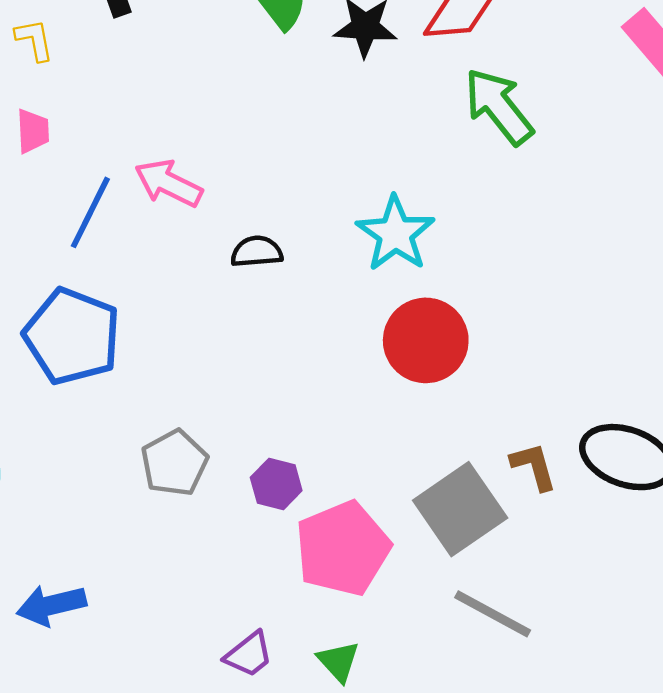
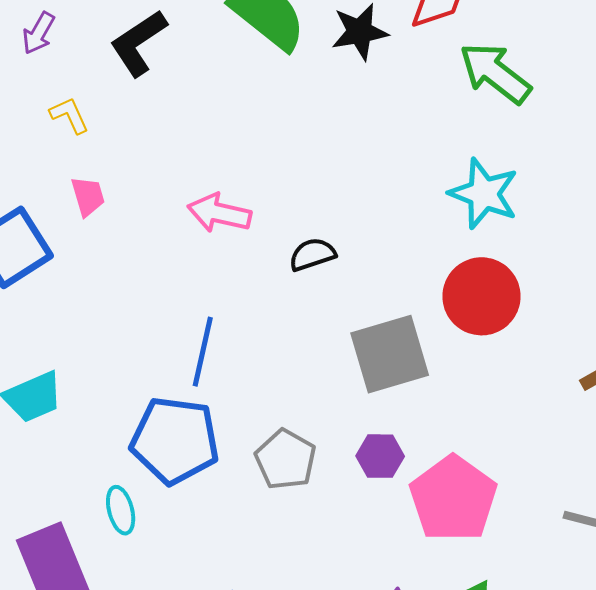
blue line: (90, 212) -> (203, 352), moved
cyan star: (395, 234) -> (484, 194), moved
blue pentagon: (72, 336) -> (175, 440), moved
gray square: (460, 509) -> (390, 354), moved, turned 32

